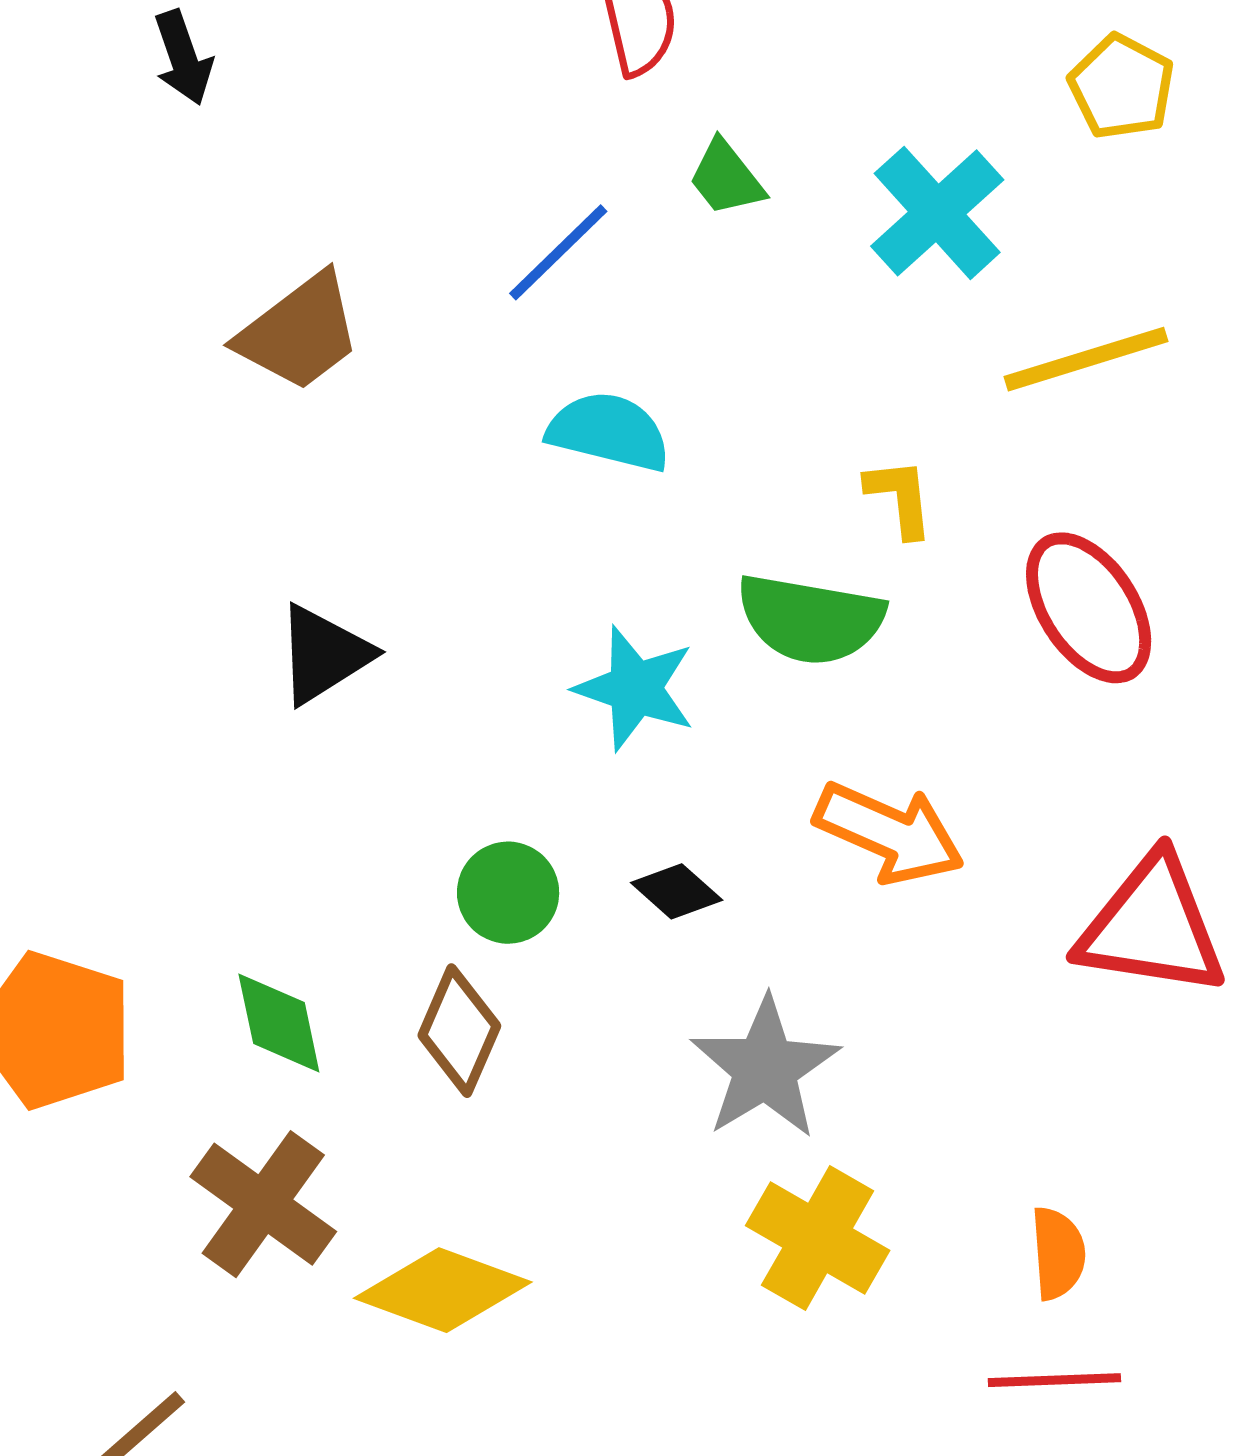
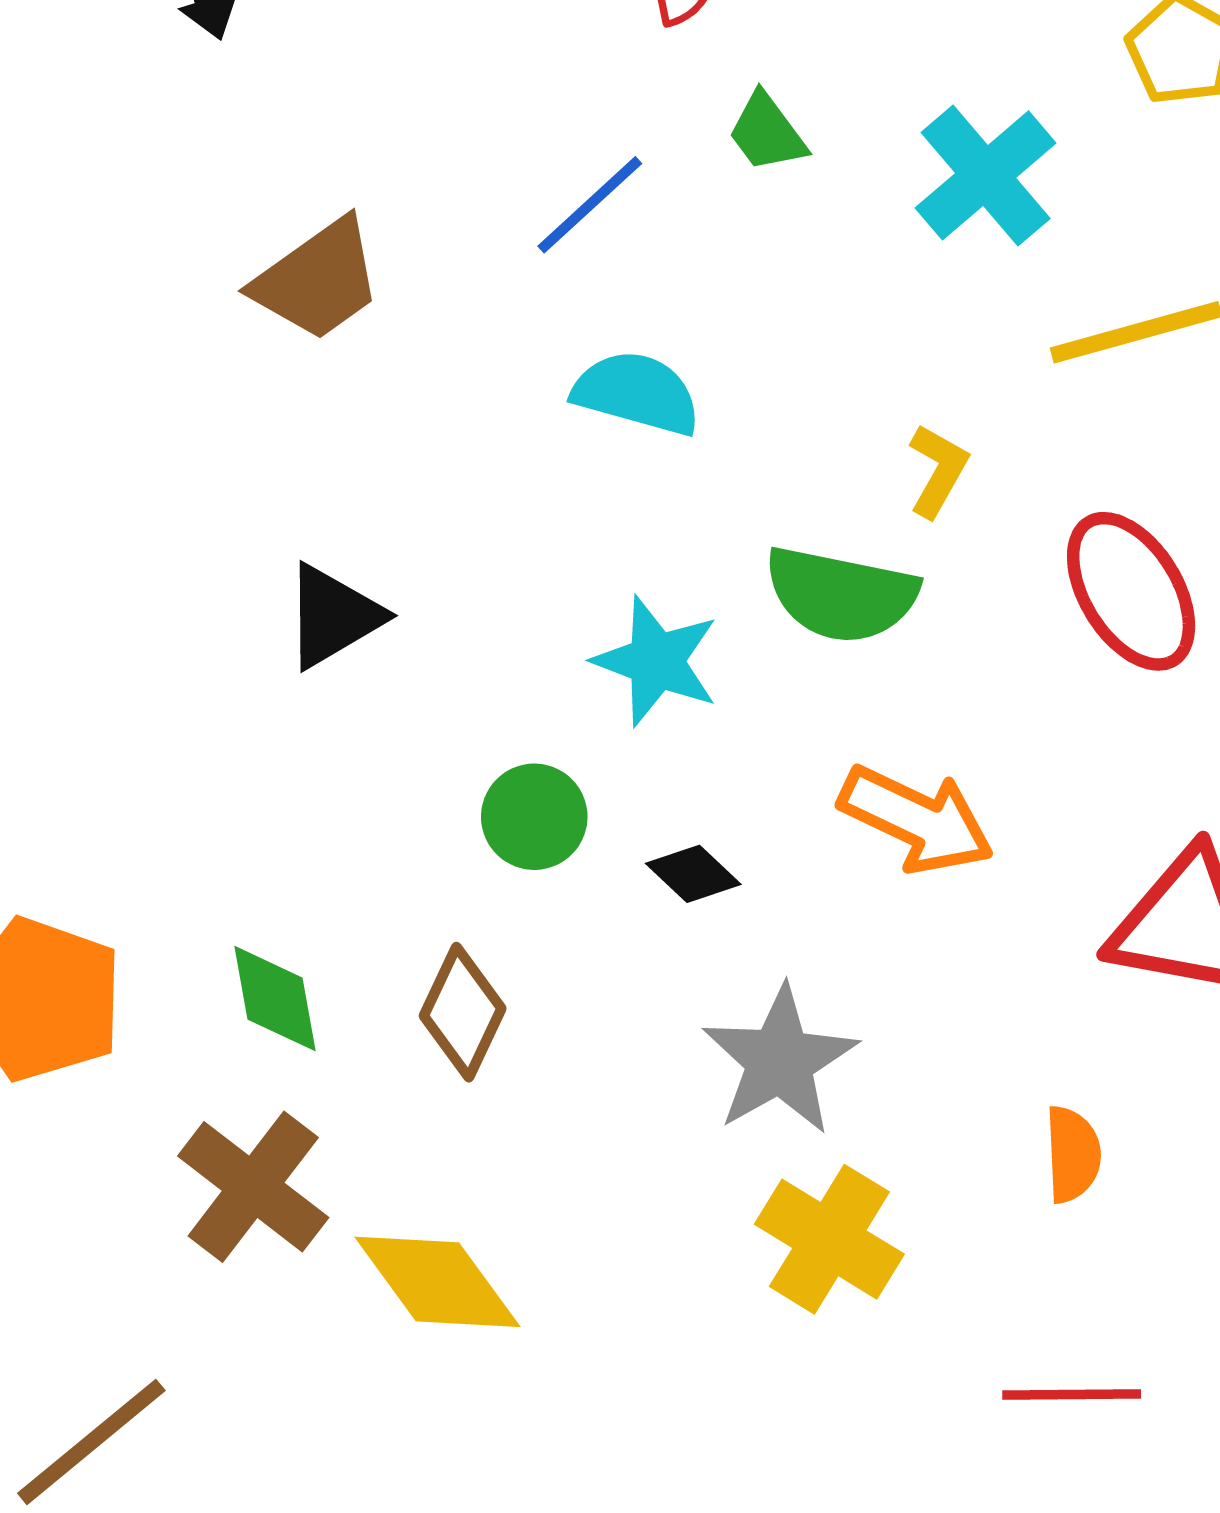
yellow L-shape: (900, 497) -> (938, 471), turned 34
green circle: (508, 893) -> (534, 817), moved
orange semicircle: (1058, 1253) -> (1073, 1154), moved
yellow diamond: (443, 1290) -> (437, 1282), turned 32

